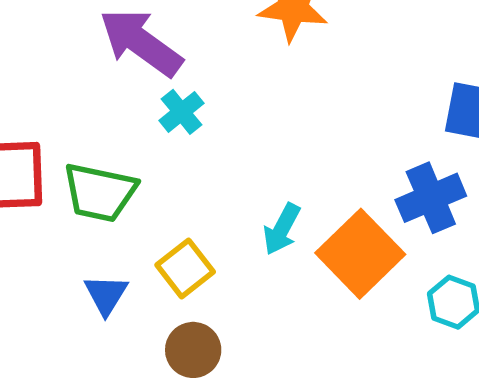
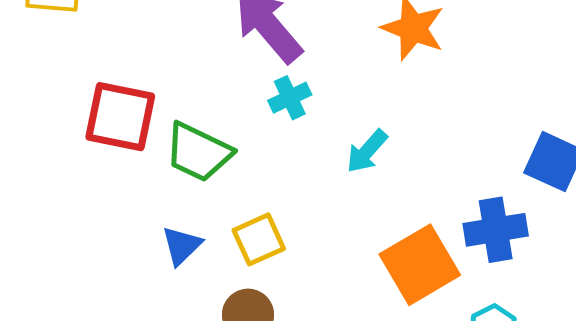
cyan arrow: (282, 229) -> (367, 151), moved

